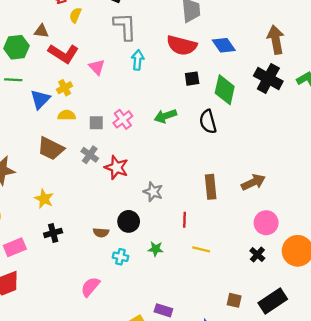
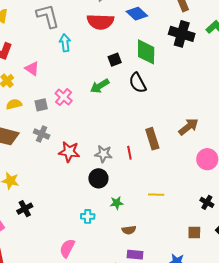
pink triangle: (97, 67) -> (32, 69), moved
black square: (192, 79) -> (115, 60), moved
red star: (116, 167) -> (69, 152), moved
red line: (185, 220) -> (129, 153), moved
black circle: (129, 221) -> (98, 178), moved
brown semicircle: (101, 233) -> (129, 230), moved
black cross: (257, 255) -> (207, 202), moved

